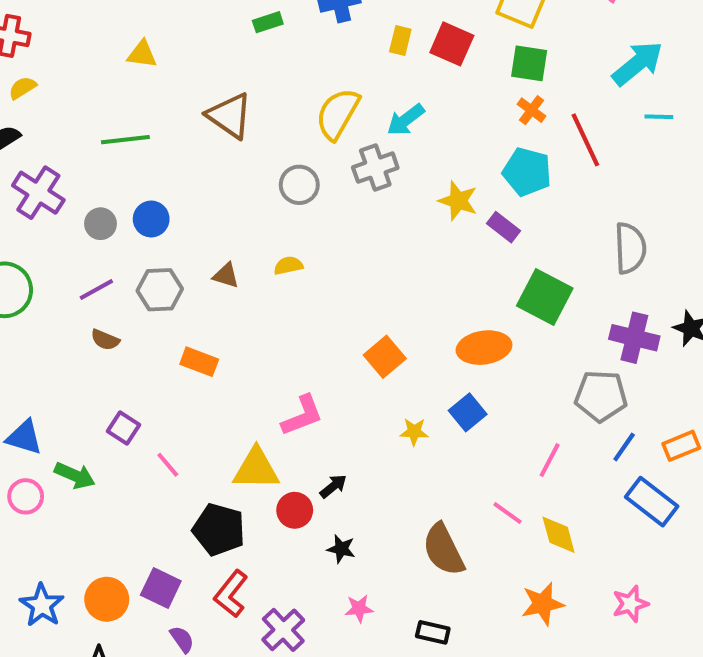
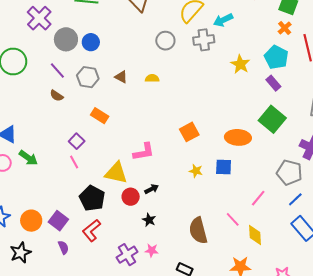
gray circle: (100, 224) -> (66, 39), size x1.5
purple rectangle: (504, 227) -> (273, 83), moved
purple line: (96, 289) -> (57, 71), turned 66
blue square: (468, 412) -> (224, 167), turned 30
purple square: (124, 428) -> (77, 141), moved
purple cross: (283, 630) -> (127, 255), moved

